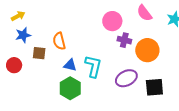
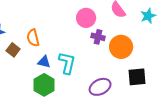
brown square: (39, 53) -> (13, 50), turned 32
purple ellipse: (126, 78) -> (100, 87), moved
black square: (154, 87) -> (137, 77), moved

